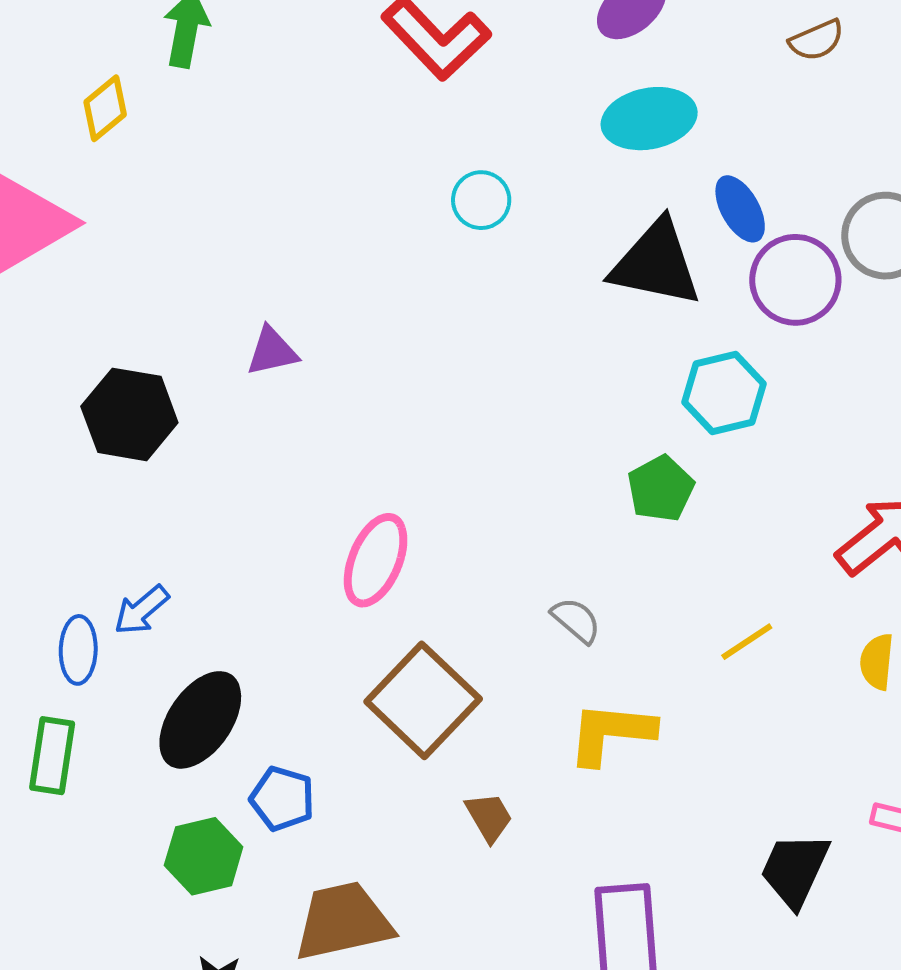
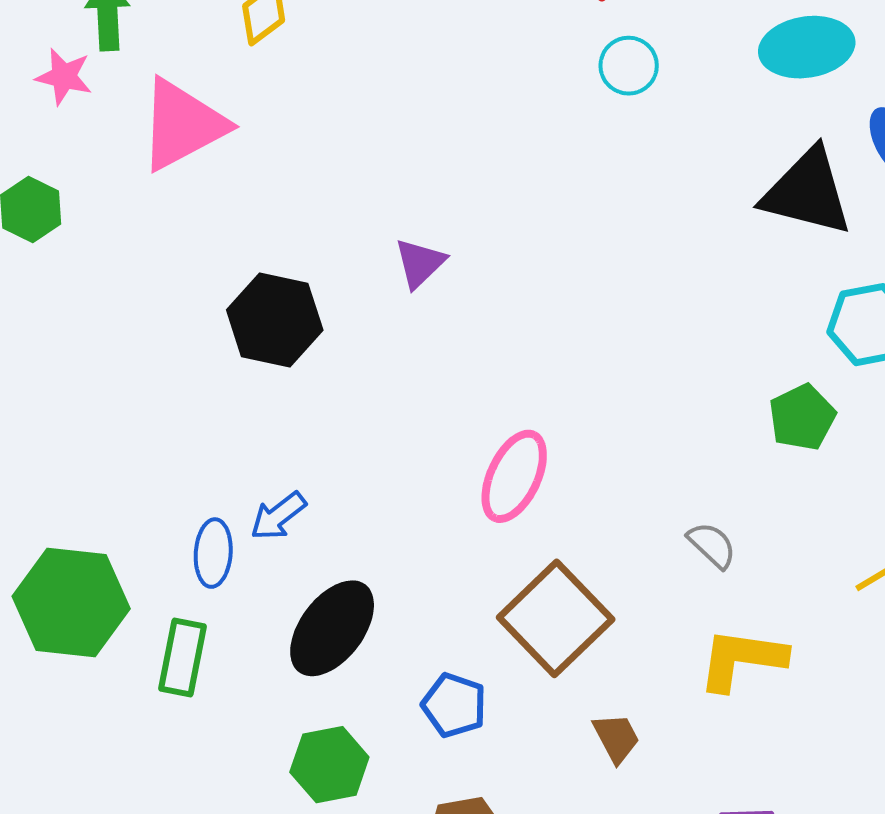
cyan circle: (481, 200) -> (629, 66), moved
purple triangle: (272, 351) -> (420, 263), turned -34
blue pentagon: (282, 799) -> (454, 705), moved

